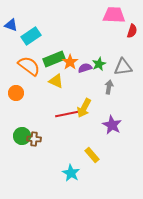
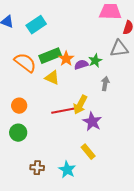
cyan rectangle: (31, 36) -> (36, 25), moved
gray triangle: (123, 67) -> (119, 49), moved
orange circle: (16, 93) -> (19, 106), moved
purple star: (112, 125) -> (92, 122), moved
brown cross: (34, 139) -> (37, 168), moved

